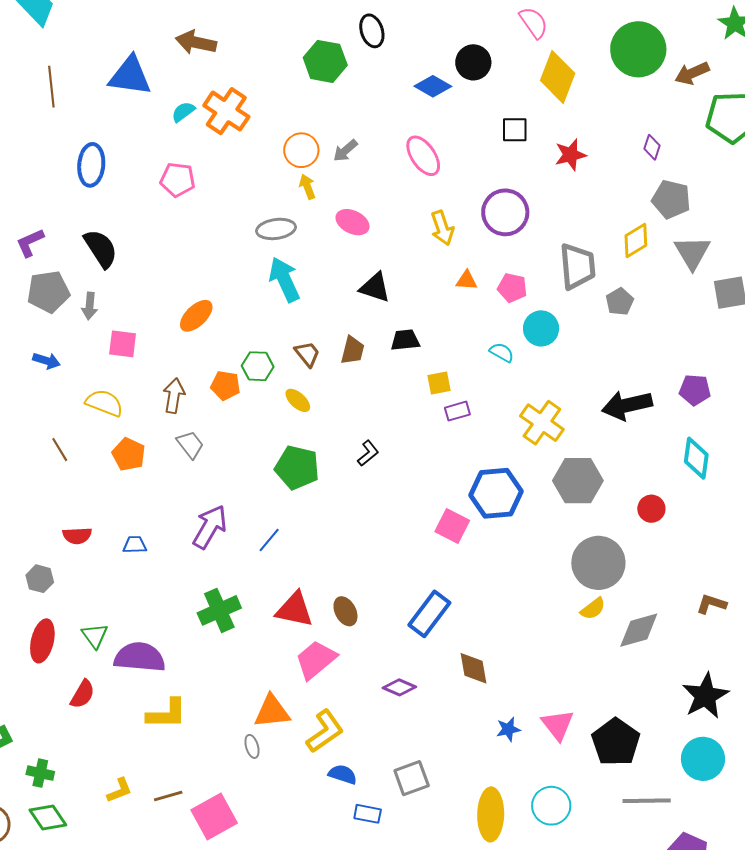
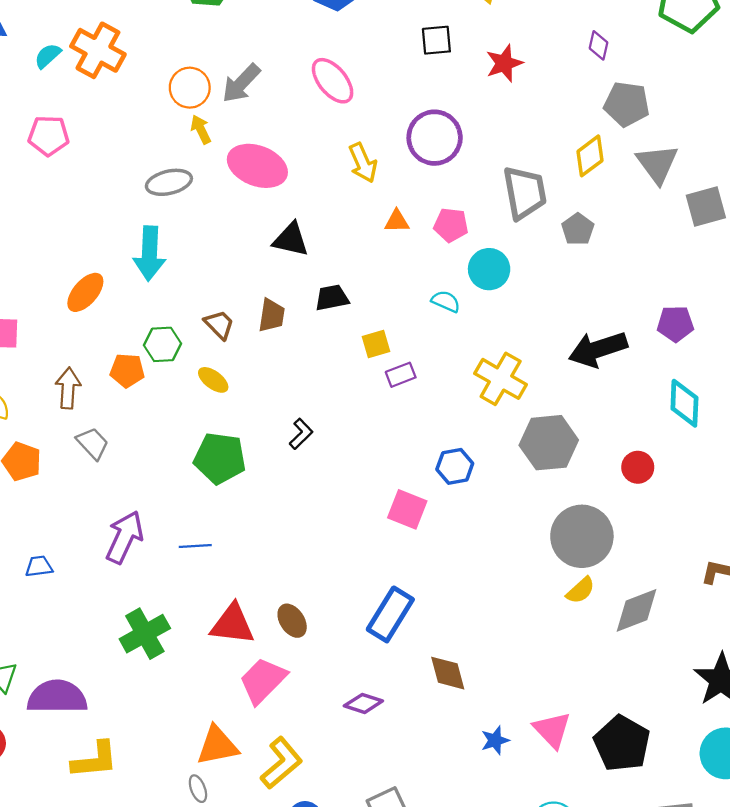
gray arrow: (345, 151) -> (241, 83), size x1.4
pink ellipse: (353, 222) -> (257, 166), size x1.5
cyan arrow: (284, 279) -> (149, 253), moved, turned -147
blue hexagon: (496, 493) -> (455, 466), size x0.6
blue line: (269, 540) -> (195, 546), turned 52

